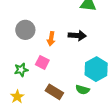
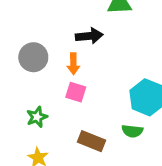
black arrow: (77, 35) -> (89, 36), moved
pink square: (42, 62) -> (76, 92), moved

